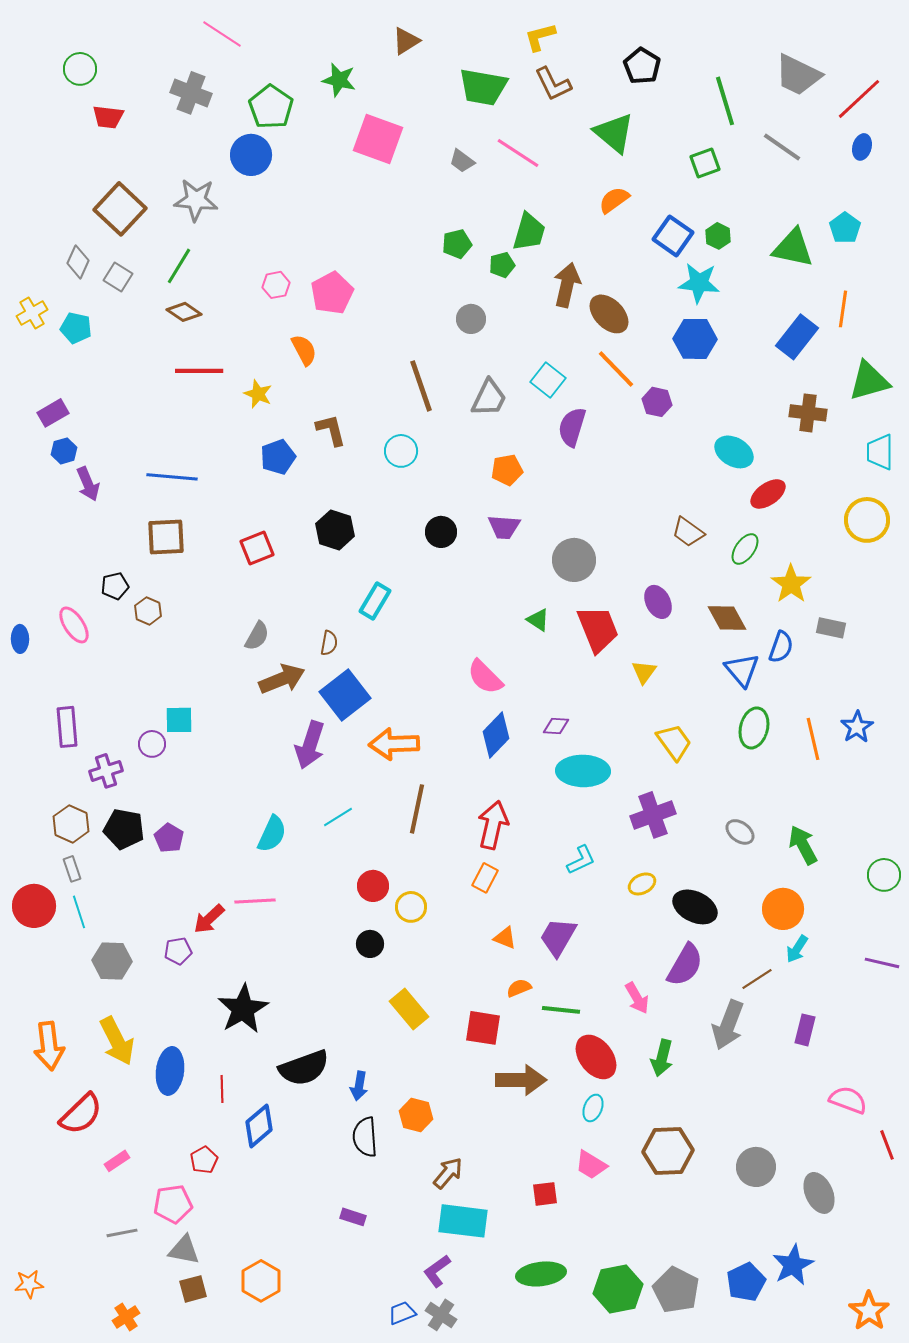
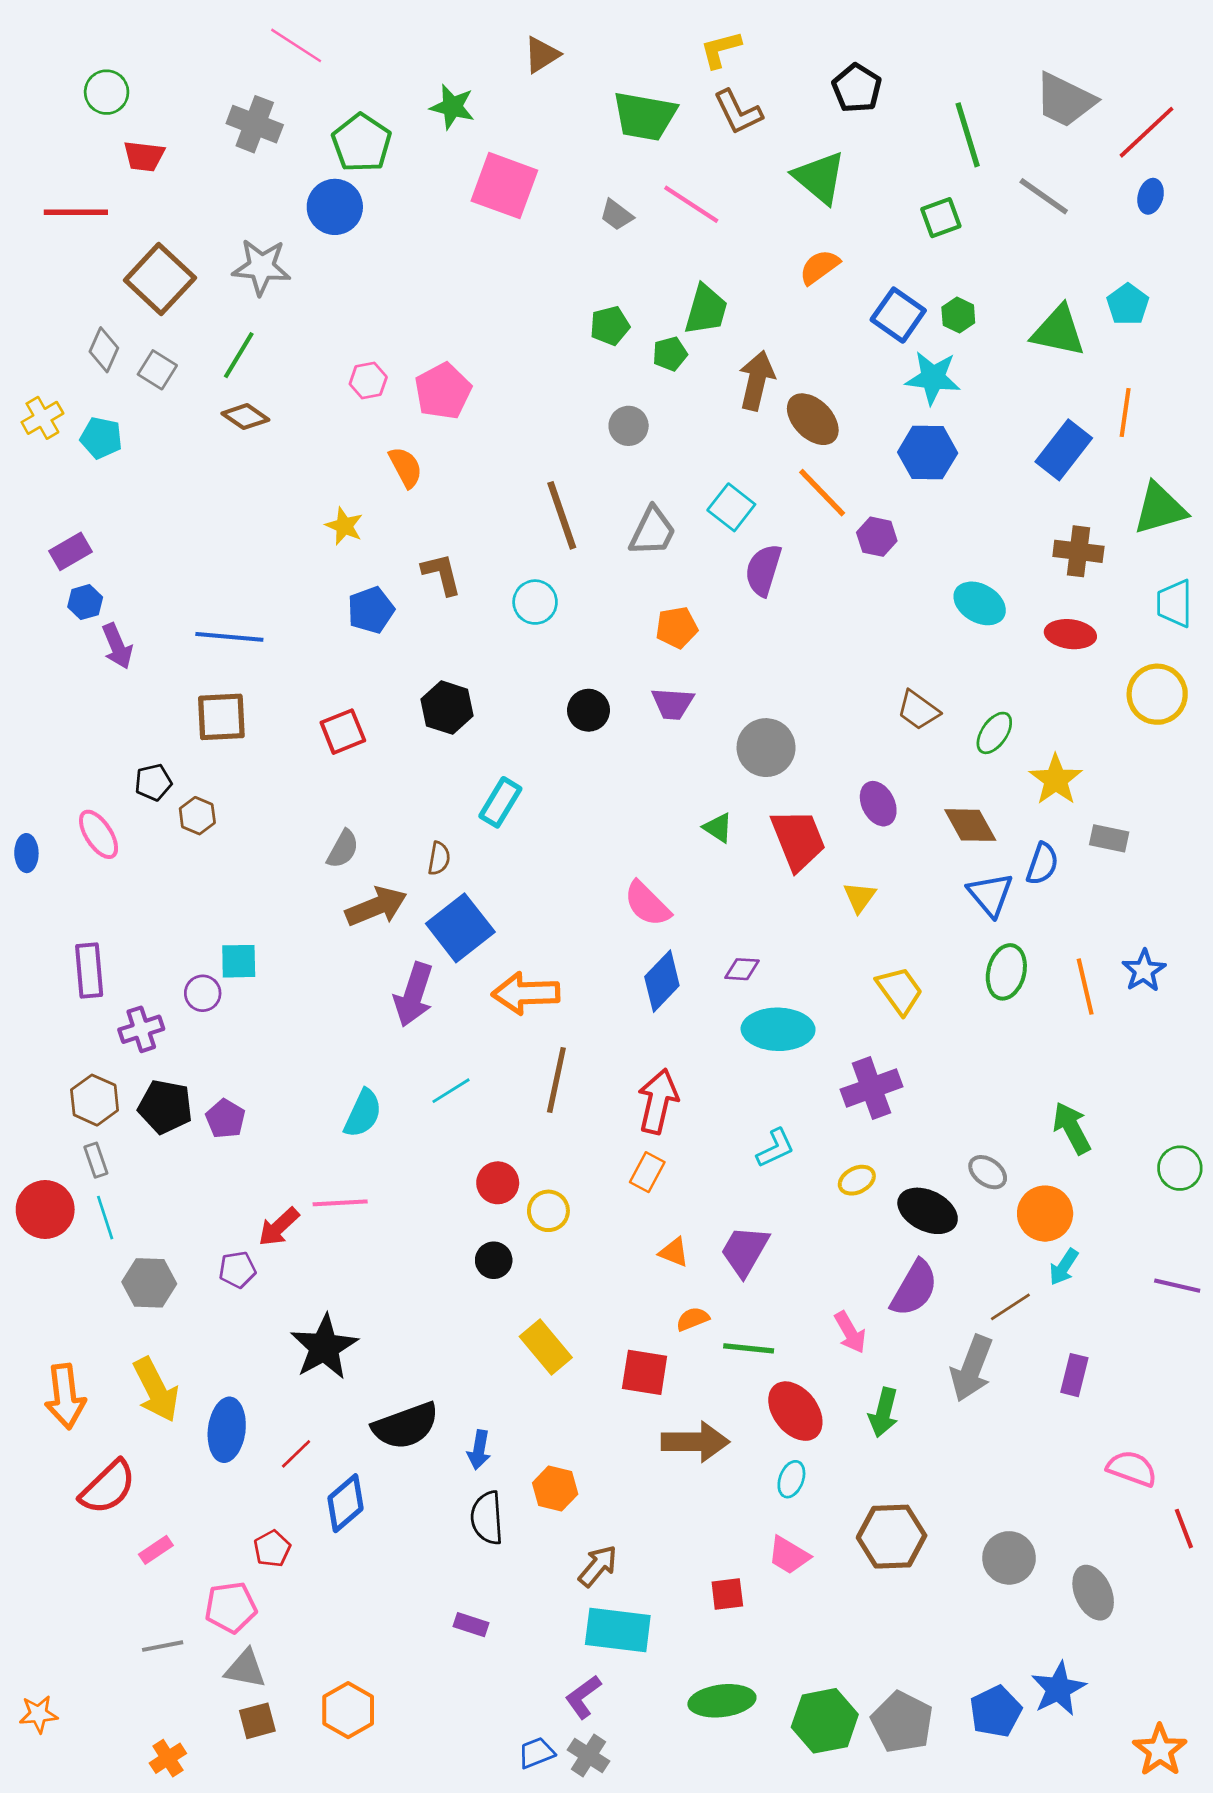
red line: (199, 371) -> (76, 212), moved
red ellipse: (768, 494) -> (1070, 634), moved, turned 42
gray ellipse: (740, 832) -> (988, 1172), moved
red line: (222, 1089) -> (296, 1454), turned 48

